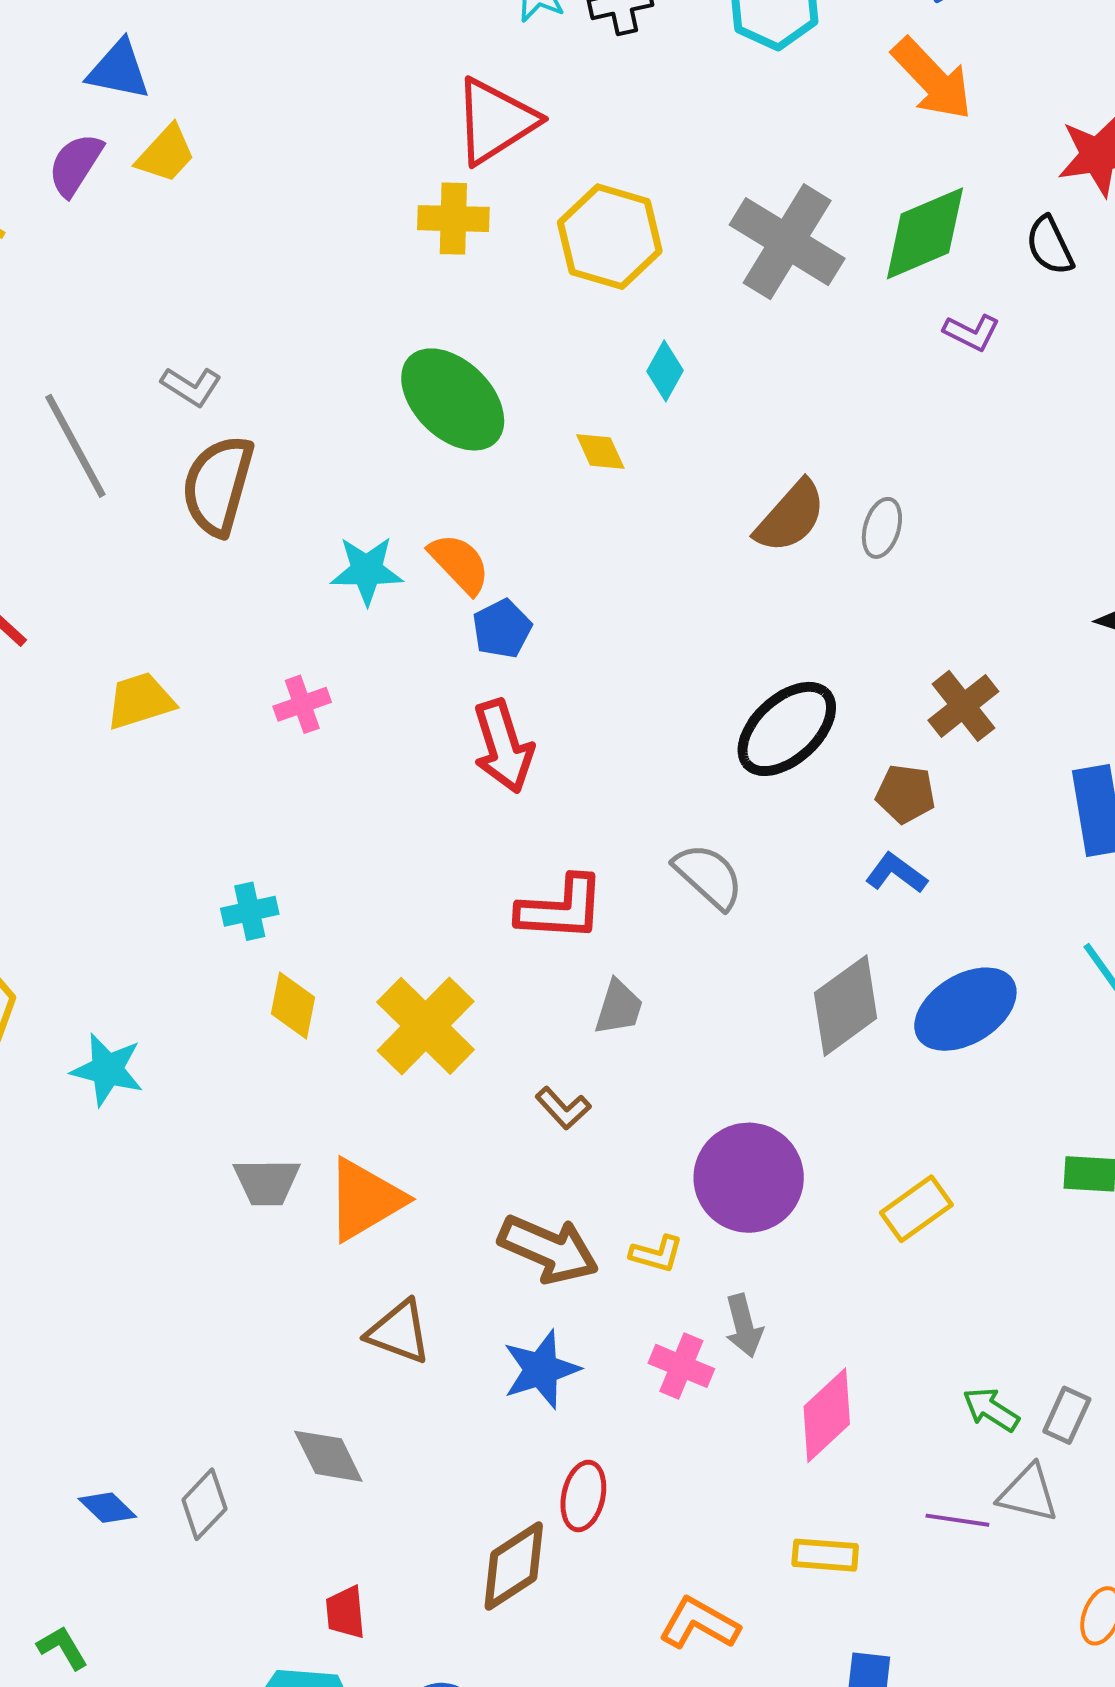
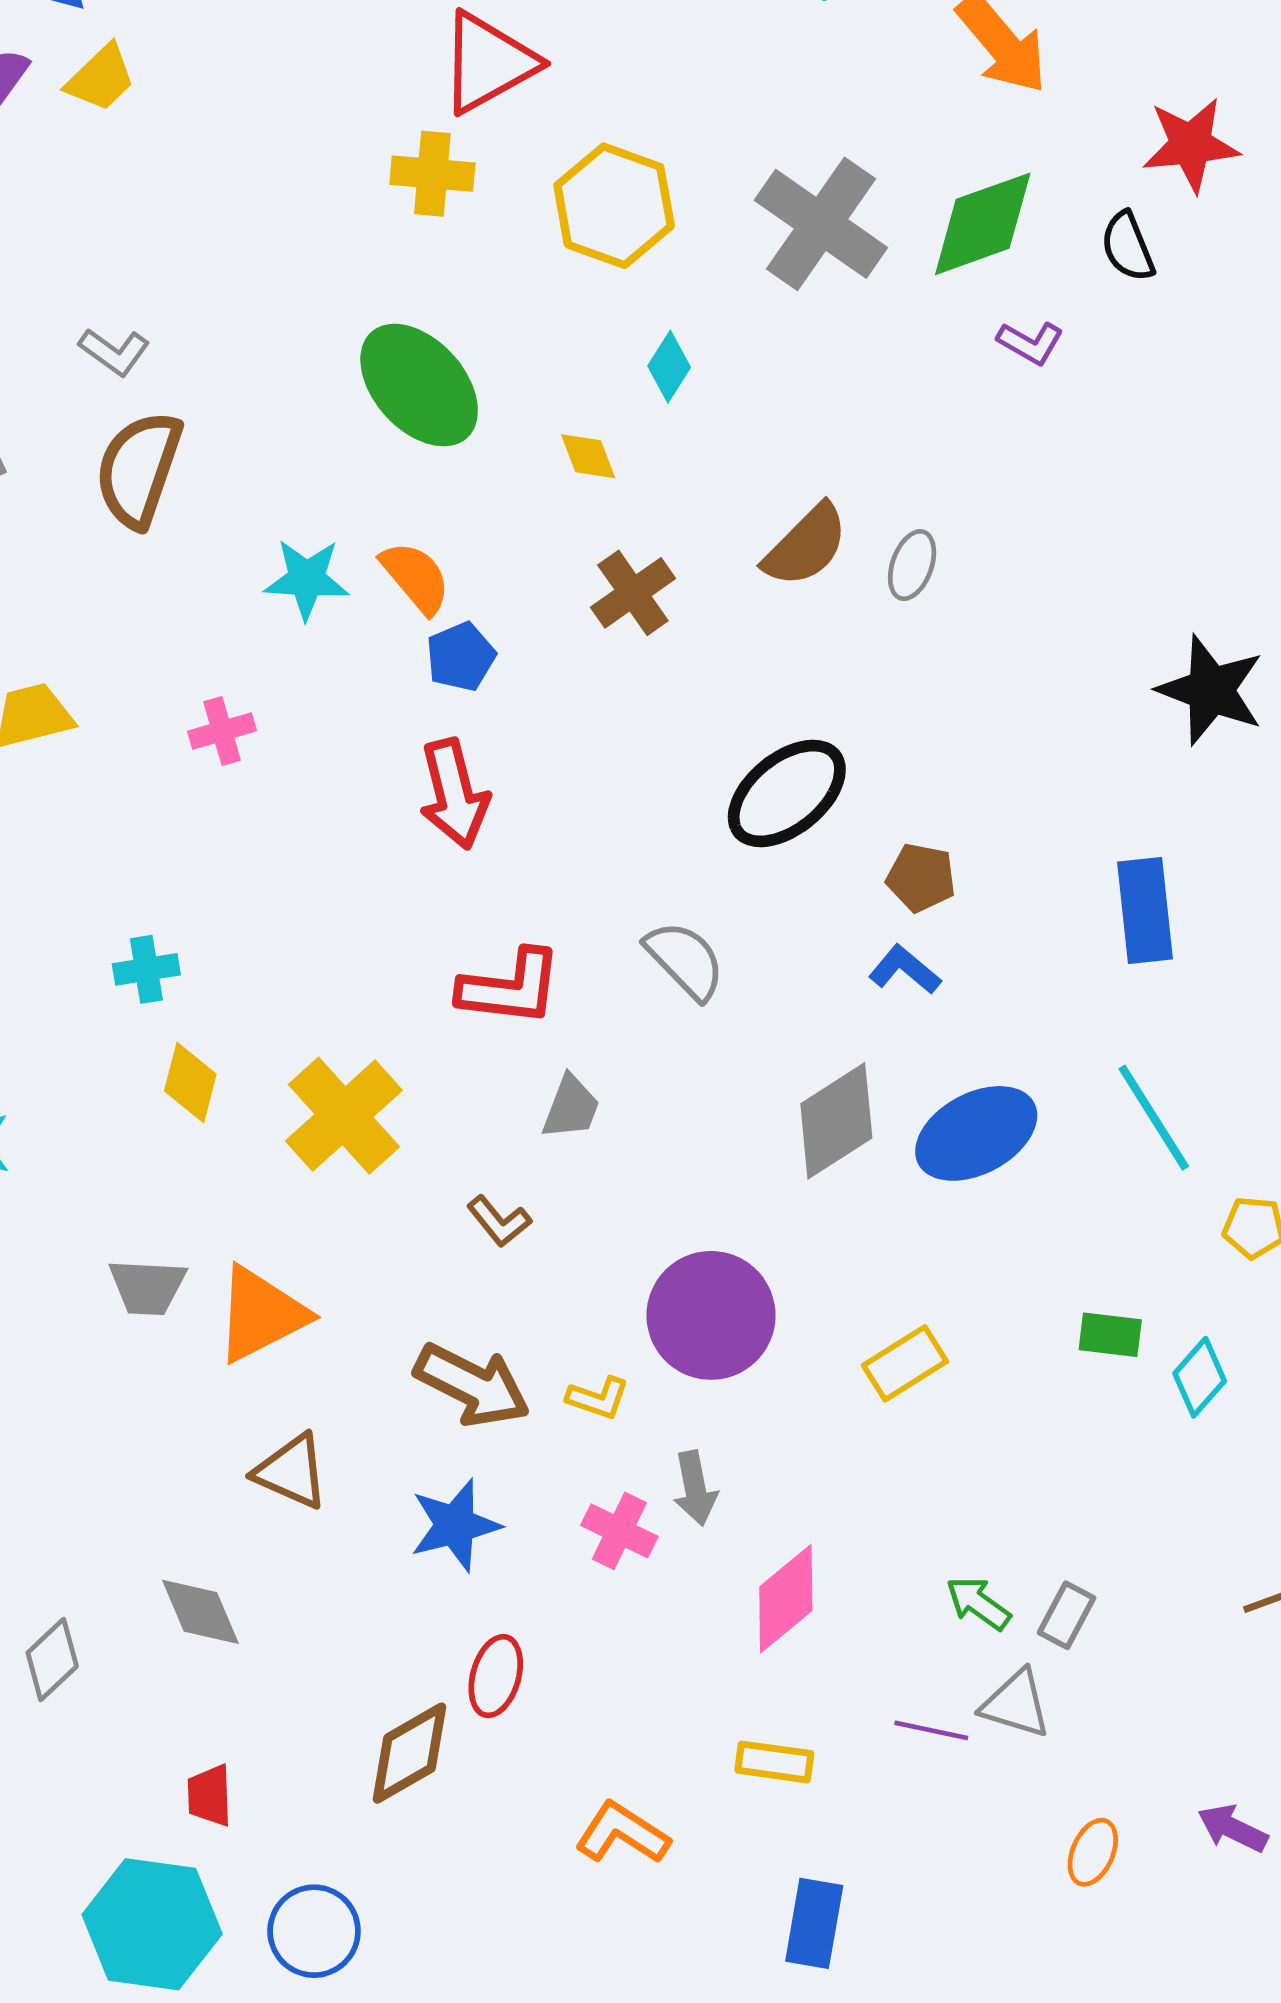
brown cross: (963, 706) -> (633, 593), moved

